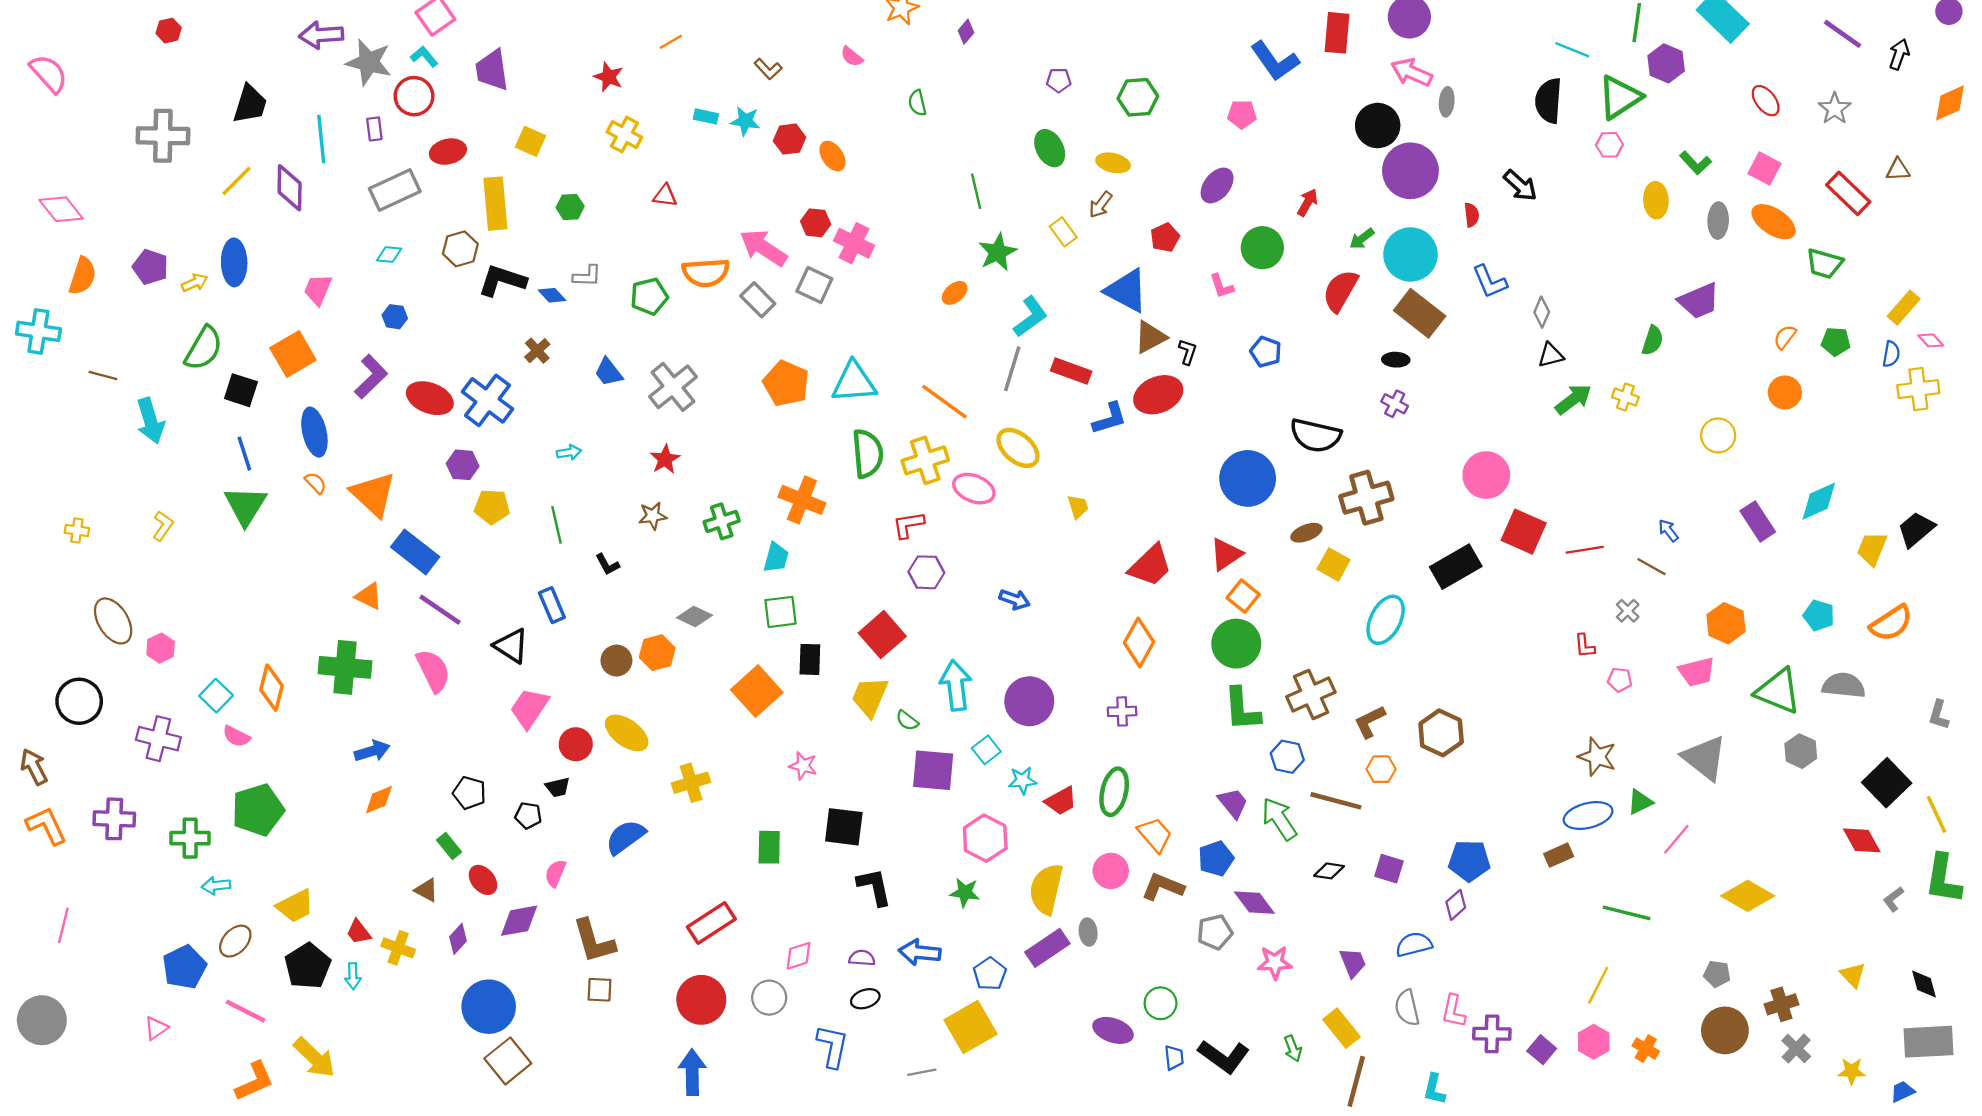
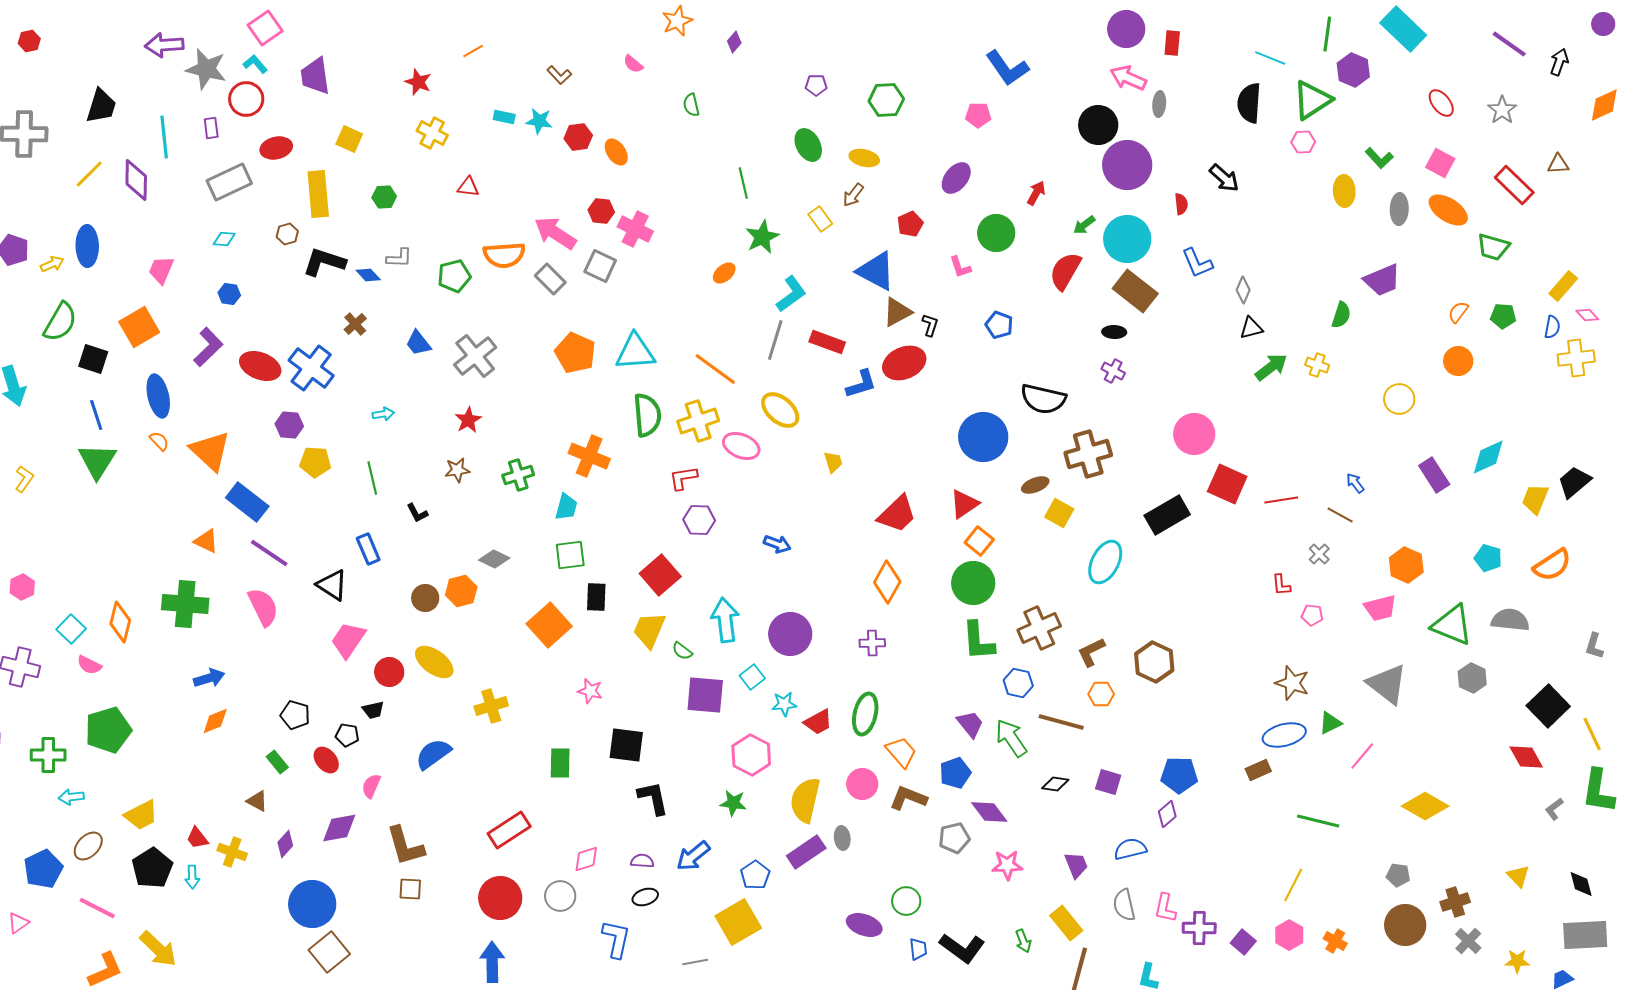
red rectangle: (1337, 33) -> (1172, 43), moved, size x0.7
brown hexagon: (460, 249) -> (287, 234), size x0.7
red ellipse: (483, 880) -> (326, 760), moved
blue arrow: (920, 952) -> (693, 856), turned -45

